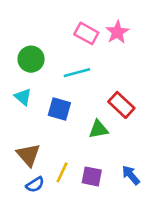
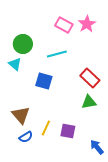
cyan triangle: (23, 97) -> (15, 64), moved
green triangle: (98, 129) -> (89, 102), moved
blue arrow: (131, 175) -> (97, 147), moved

